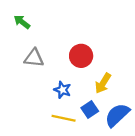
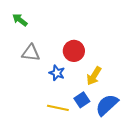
blue star: (62, 90) -> (57, 73), moved

